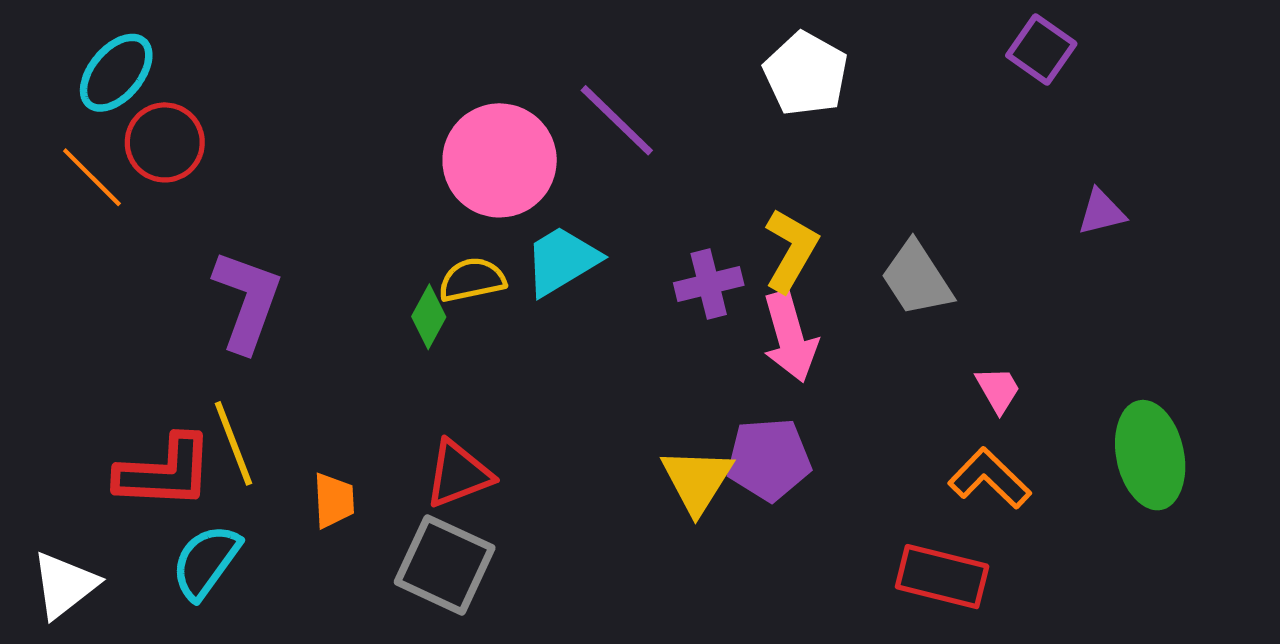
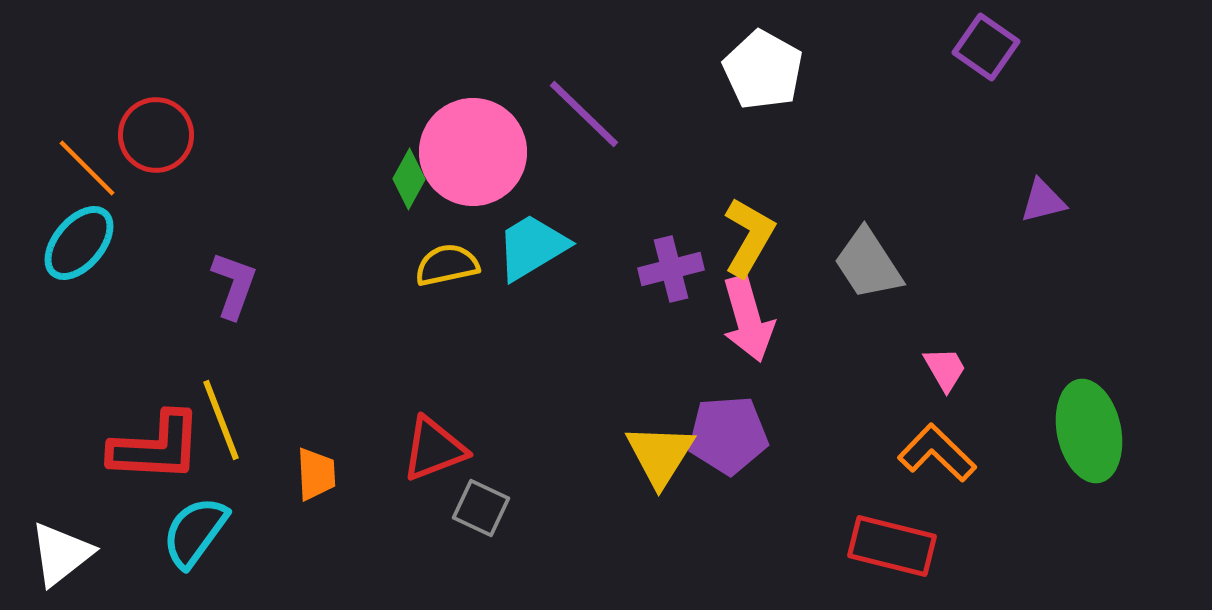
cyan ellipse: (116, 73) -> (79, 243), moved
purple L-shape: (247, 301) -> (234, 285), size x0.7
green diamond: (429, 317) -> (409, 179), moved
gray square: (445, 565) -> (481, 508), moved, size x0.6

